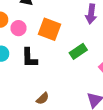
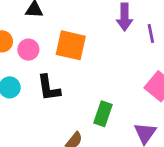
green rectangle: (78, 51) -> (103, 114), moved, turned -30

